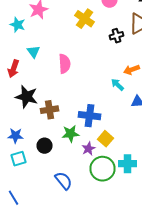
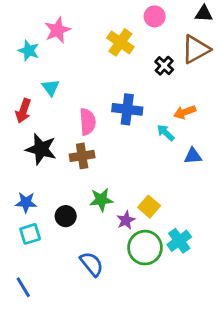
black cross: (116, 36) -> (164, 66), turned -32
pink semicircle: (64, 64) -> (88, 122), moved
brown cross: (50, 110) -> (82, 156), moved
blue cross: (90, 116) -> (127, 109), moved
cyan cross: (128, 164) -> (179, 241), turned -36

